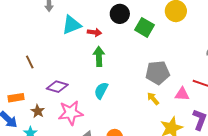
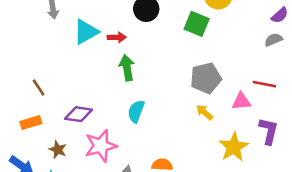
green square: (145, 27) -> (197, 24), moved
orange rectangle: (16, 98) -> (31, 123), moved

